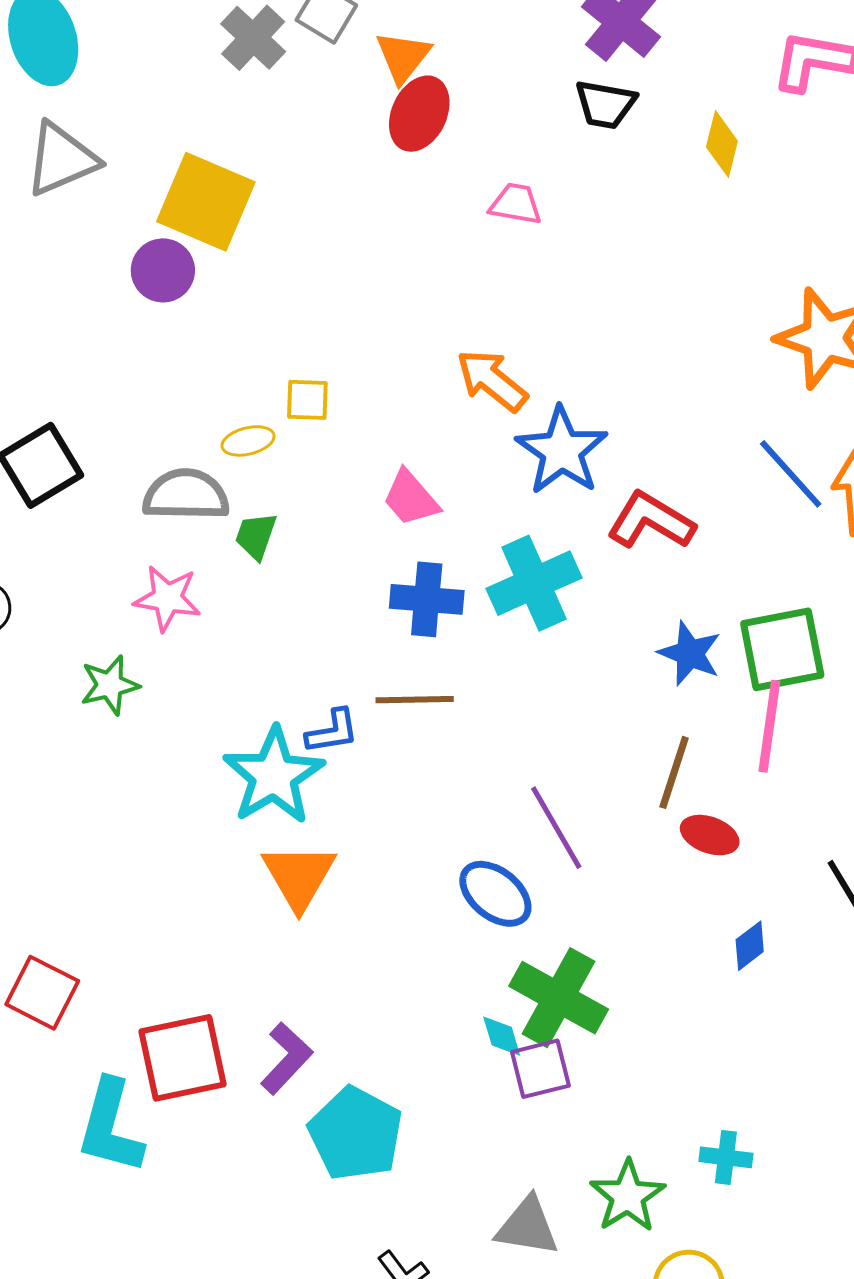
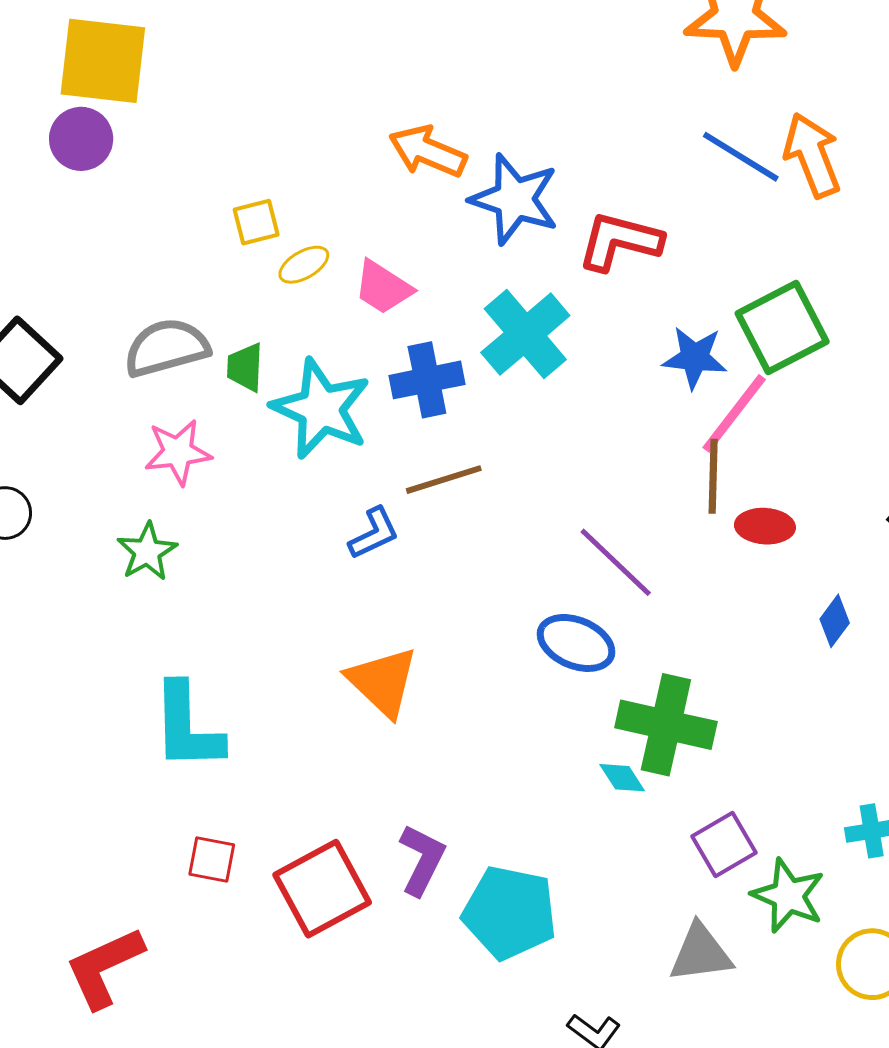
yellow ellipse: (248, 441) -> (304, 265), moved
pink line: (769, 726) -> (734, 413), moved, turned 46
cyan star: (274, 776) -> (321, 409), moved
red square: (42, 993) -> (212, 860), moved, size x0.7
purple square: (540, 1069) -> (724, 845), moved
cyan L-shape: (110, 1126) -> (187, 727), moved

